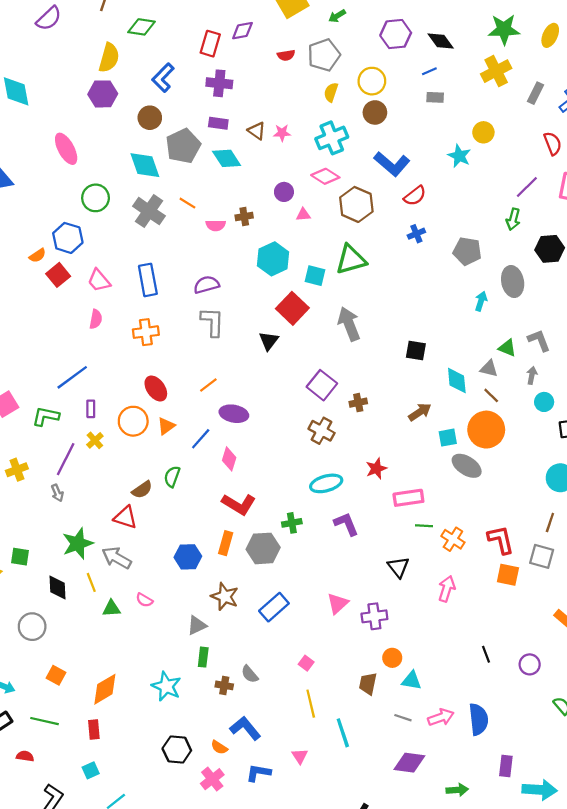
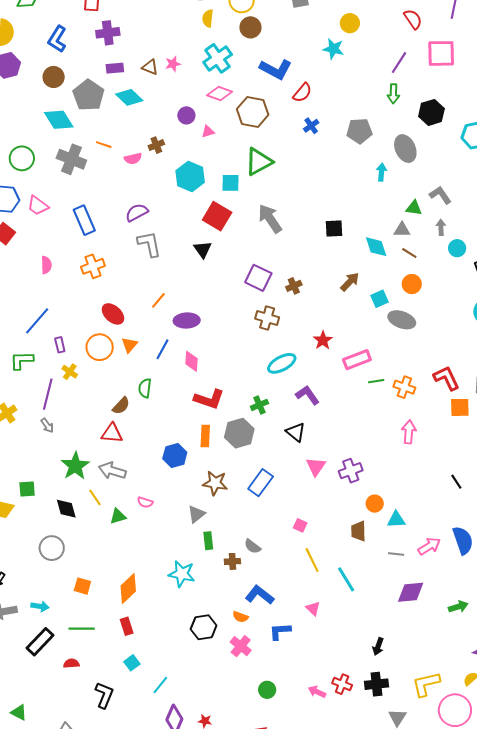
pink trapezoid: (99, 280) -> (38, 206), moved
orange circle: (486, 430) -> (412, 284), size x0.6
black triangle: (398, 567) -> (296, 432), moved

